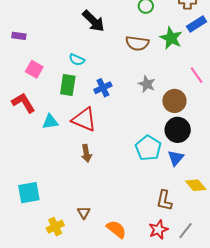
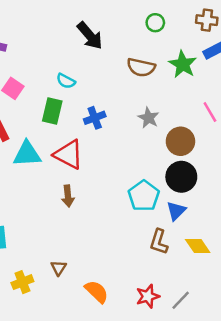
cyan triangle: (50, 122) -> (27, 154), size x1.4
brown L-shape: (164, 200) -> (159, 242), moved

